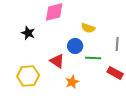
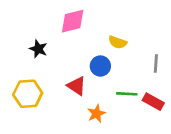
green line: (93, 58) -> (127, 94), moved
yellow hexagon: (28, 76) -> (28, 94), moved

